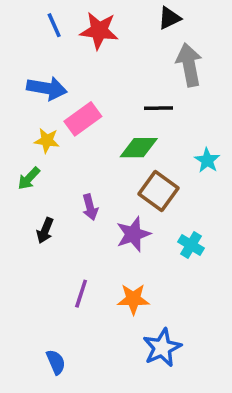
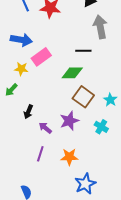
cyan star: (207, 160) -> (110, 100), moved
purple arrow: (90, 207) -> (45, 128), moved, turned 144
black arrow: (45, 231) -> (28, 112), moved

